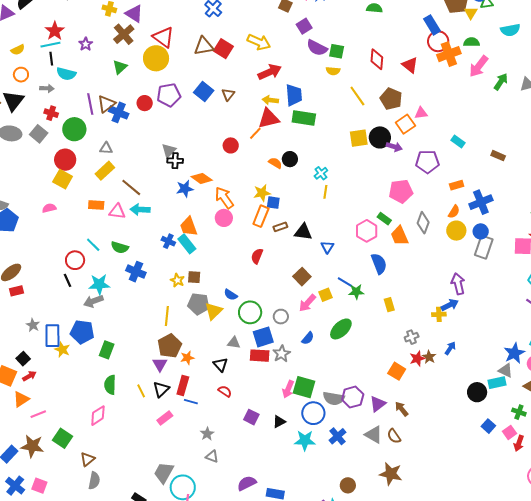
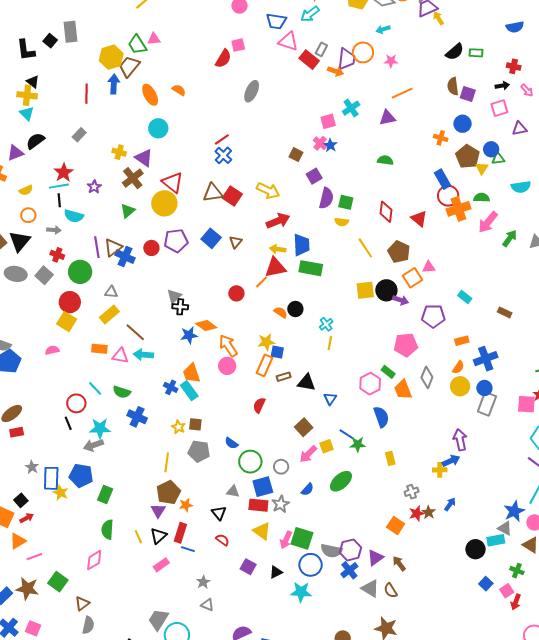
purple semicircle: (317, 48) -> (326, 198), turned -105
yellow triangle: (214, 311) -> (262, 531), moved, turned -42
blue cross: (338, 436) -> (349, 570), moved

